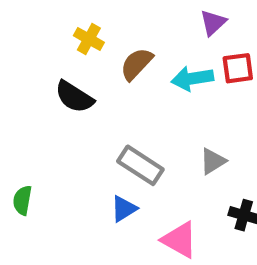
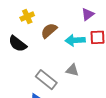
yellow cross: (89, 39) -> (27, 17), turned 32
gray triangle: (213, 161) -> (72, 70), moved, turned 40

